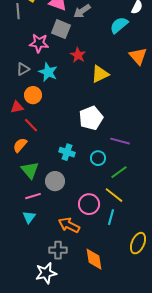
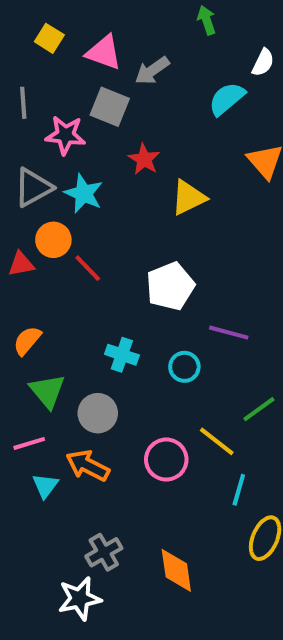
gray line: (18, 11) -> (23, 103), moved
gray triangle: (23, 69) -> (33, 187), size x1.5
red line: (31, 125) -> (88, 268), moved
green line: (119, 172) -> (259, 409), moved
pink line: (33, 196) -> (29, 443), moved
cyan line: (111, 217) -> (239, 490), moved
orange arrow: (69, 225) -> (88, 466), moved
gray cross: (58, 250) -> (104, 552), turned -30

